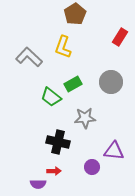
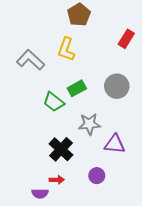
black cross: (58, 142) -> (61, 149), turned 30
purple triangle: (114, 151) -> (115, 144), moved

